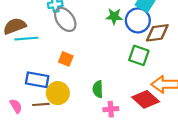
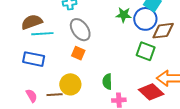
gray ellipse: (65, 19) -> (80, 30), moved
blue rectangle: (37, 80) -> (34, 59), moved

